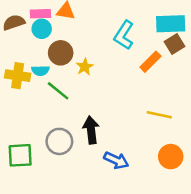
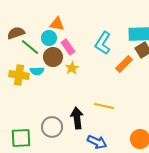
pink rectangle: (40, 14) -> (68, 47), moved, turned 56
cyan circle: (42, 29) -> (49, 38), moved
green line: (58, 91) -> (30, 47), moved
yellow line: (159, 115) -> (104, 106), moved

